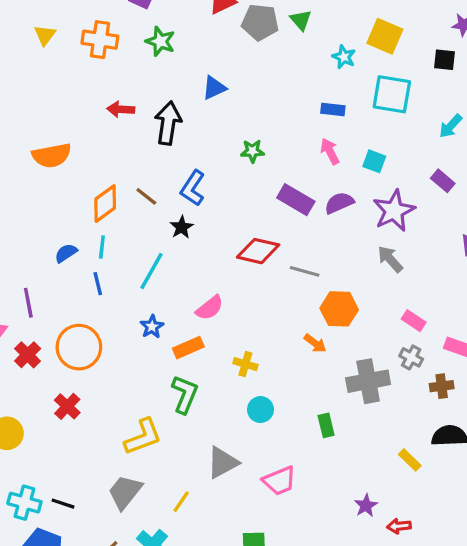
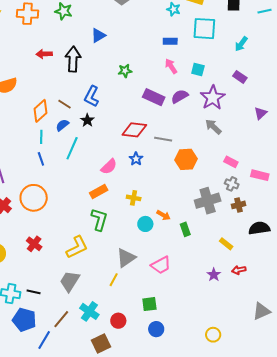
blue semicircle: (66, 253) -> (62, 125), moved
blue star: (152, 327) -> (136, 159), moved
orange arrow: (315, 343) -> (163, 215), moved
brown cross: (442, 386) -> (239, 205), moved
red cross: (67, 406) -> (34, 244), moved
yellow rectangle: (410, 460) -> (226, 244), moved
yellow line: (181, 502) -> (114, 280), moved
red arrow: (399, 526) -> (239, 270), moved

